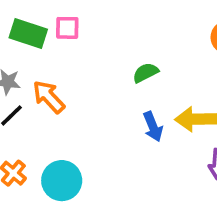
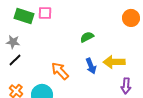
orange arrow: (49, 97) -> (60, 71), moved

